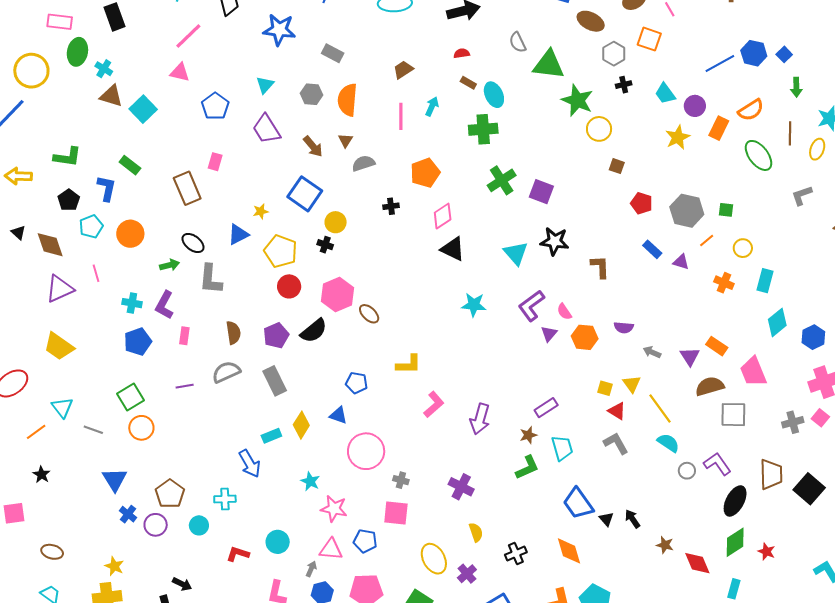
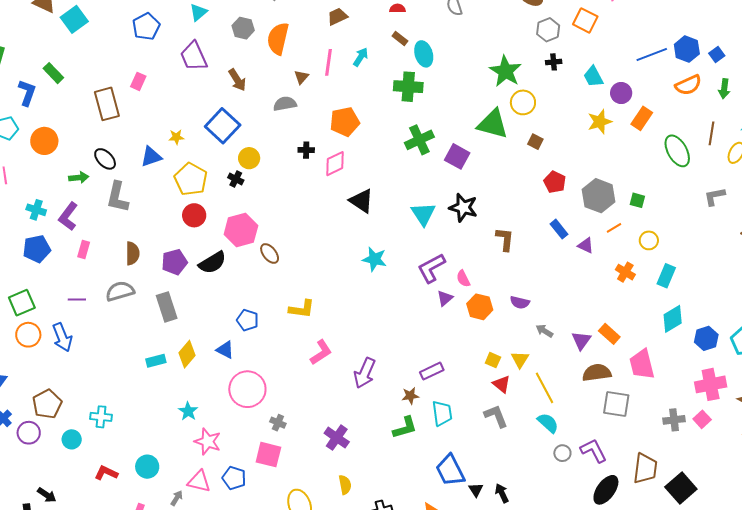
green triangle: (549, 65) -> (493, 124), moved
orange semicircle: (751, 110) -> (688, 85), moved
brown triangle: (345, 140) -> (301, 77), moved
pink diamond: (443, 216) -> (335, 164), moved
blue arrow: (250, 464) -> (62, 337), moved

